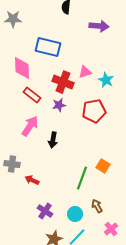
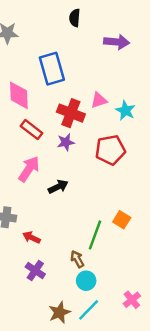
blue rectangle: (48, 47) -> (52, 69), turned 60
black arrow: (53, 140) -> (58, 187), turned -126
brown arrow: (97, 206) -> (77, 259), moved
purple cross: (45, 211) -> (35, 271), moved

